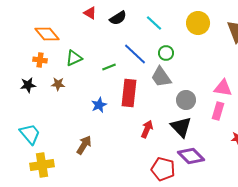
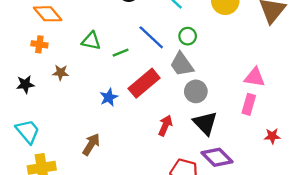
green triangle: (74, 58) -> (91, 41), moved, turned 36
black star: (28, 85) -> (25, 84), moved
red rectangle: (129, 93) -> (144, 83), turned 44
gray circle: (186, 100) -> (196, 91), moved

